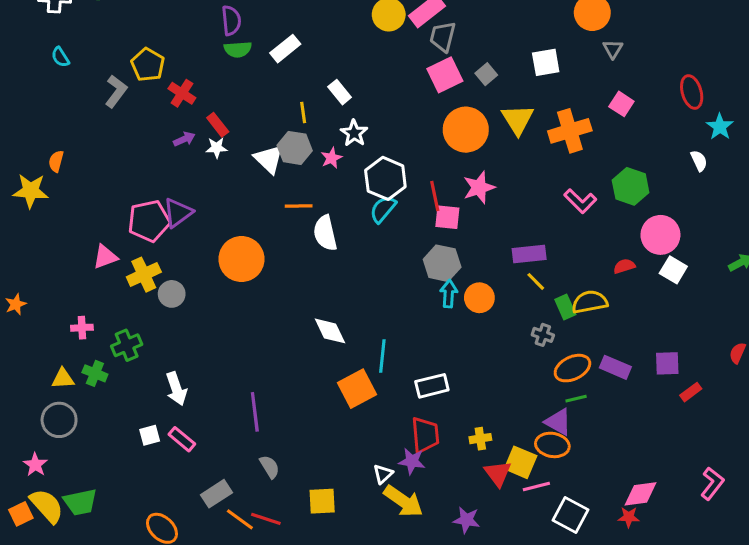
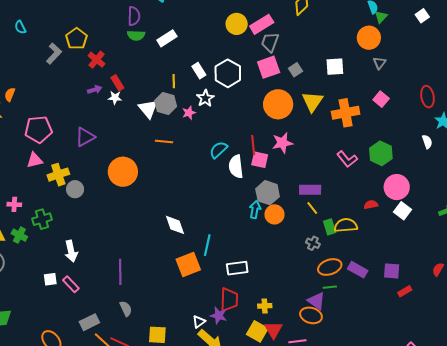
white hexagon: (385, 178) -> (228, 73), moved
pink pentagon: (149, 221) -> (39, 129), moved
white semicircle: (325, 233) -> (236, 167), moved
gray hexagon: (442, 263) -> (268, 193), moved
yellow square: (521, 462) -> (257, 331), moved

